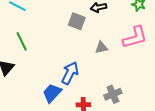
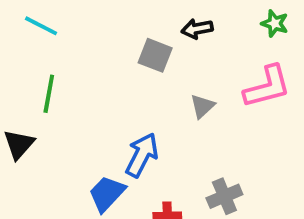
green line: (22, 41) -> (49, 94), turned 36
gray triangle: (101, 48) -> (202, 106), turned -32

